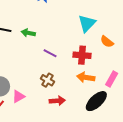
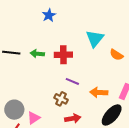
purple line: (50, 53) -> (72, 81), moved
red cross: (82, 55) -> (63, 55), moved

